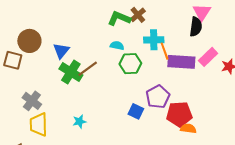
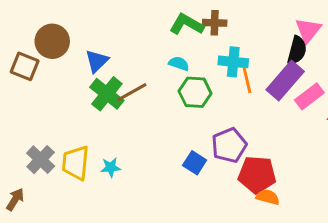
brown cross: (138, 15) -> (215, 23), turned 35
purple rectangle: (181, 62) -> (285, 81), moved, turned -60
gray cross: (32, 101) -> (41, 160), moved
yellow trapezoid: (39, 125) -> (76, 163), moved

